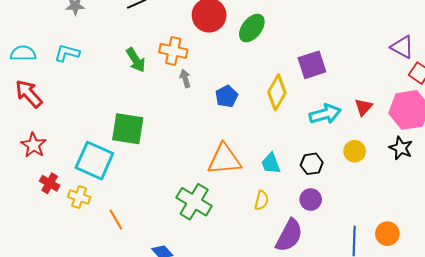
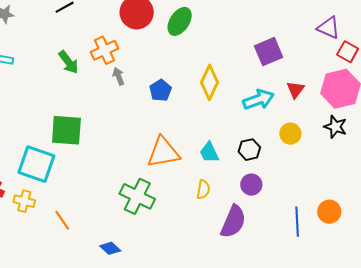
orange cross: (173, 51) -> (105, 50), turned -32
purple square: (312, 65) -> (269, 52), moved

